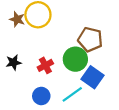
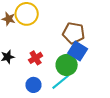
green circle: (75, 59) -> (67, 65), moved
blue square: (93, 77) -> (78, 51), moved

